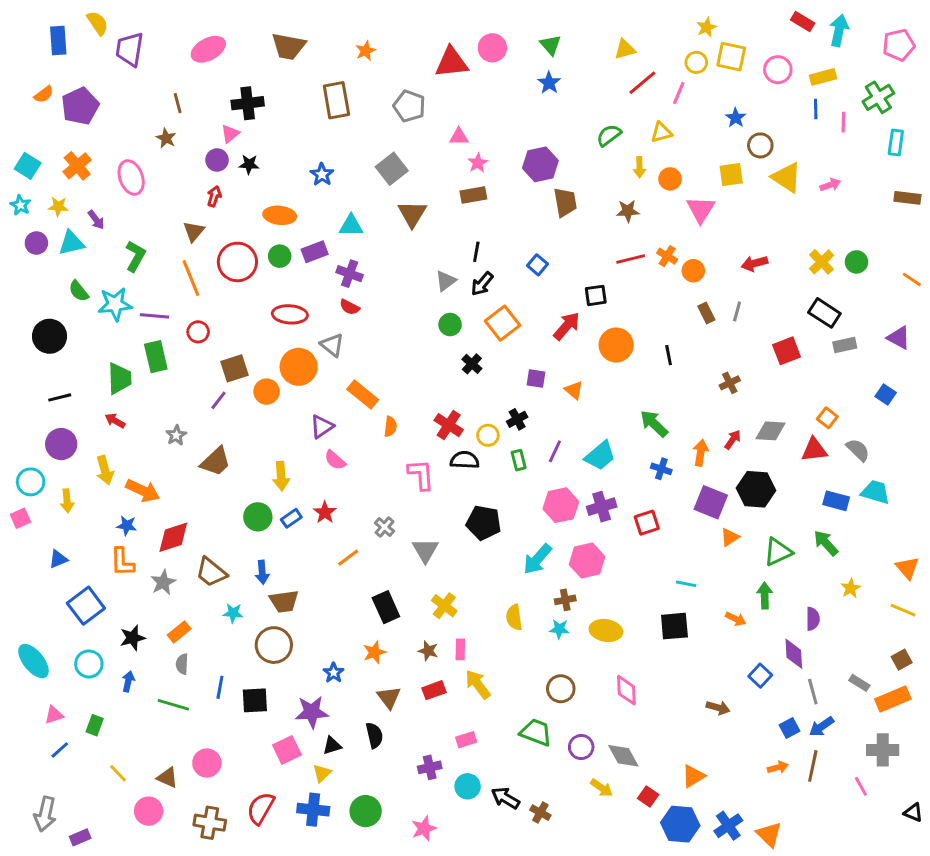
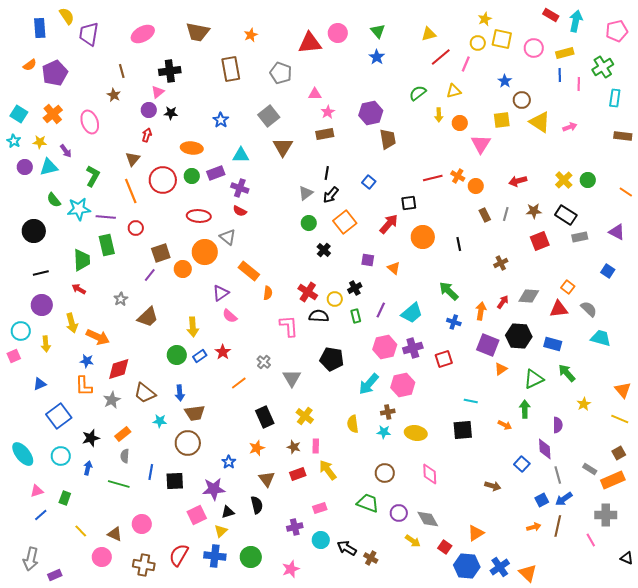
brown star: (628, 211) -> (534, 211), moved
blue rectangle: (836, 501) -> (553, 344), moved

